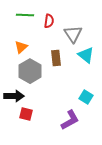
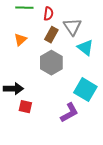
brown rectangle: (56, 58) -> (51, 35), moved, turned 35
gray hexagon: (30, 71) -> (51, 63), moved
cyan square: (86, 97) -> (85, 90), size x1.6

